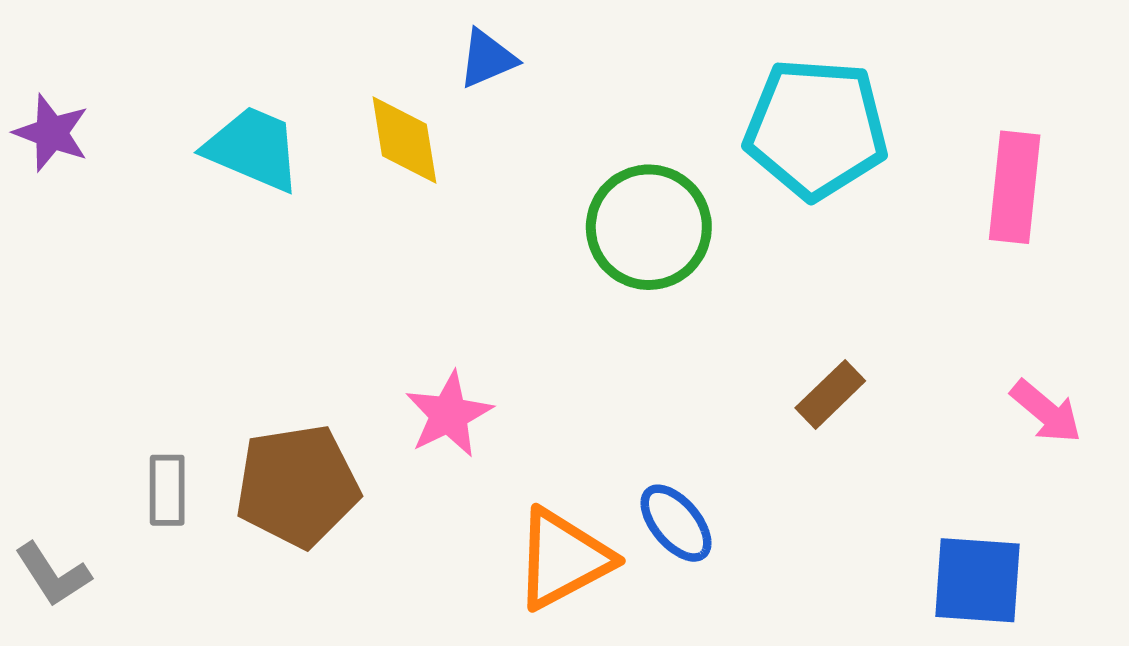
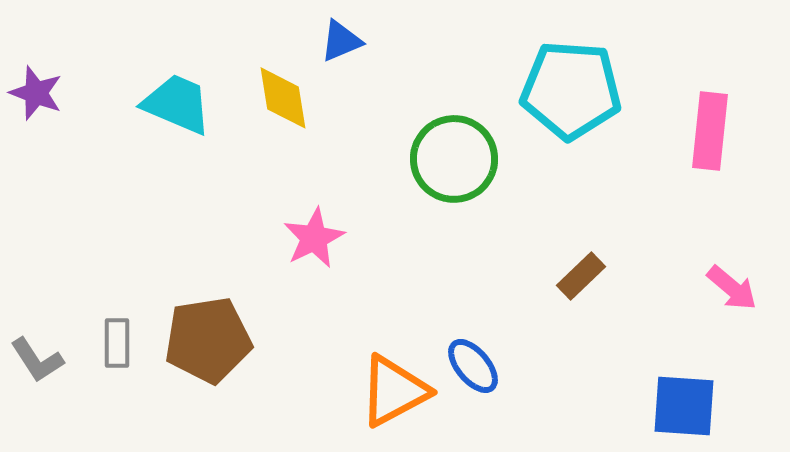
pink star: (449, 414) -> (314, 238), moved
gray L-shape: (53, 574) -> (37, 360), moved

